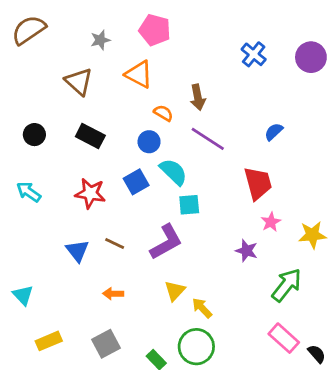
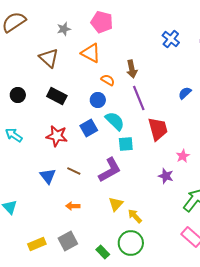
purple line: (208, 139) -> (139, 98), turned 35
red trapezoid: (258, 183) -> (158, 129), moved
yellow rectangle: (49, 341) -> (37, 244), moved

